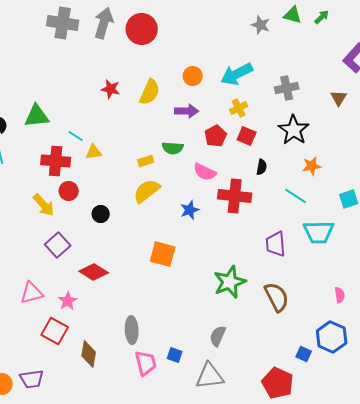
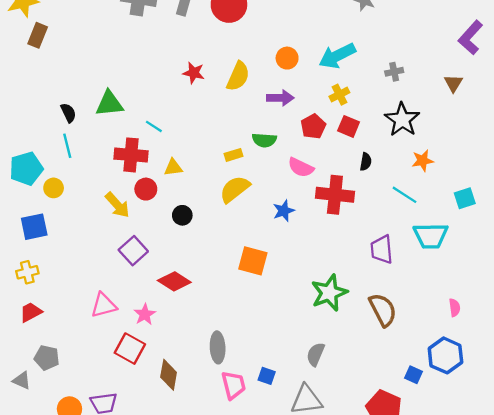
gray cross: (287, 88) -> (394, 72), size x0.7
yellow triangle: (94, 152) -> (173, 167), moved

